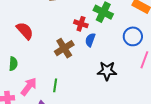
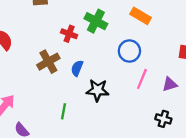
blue semicircle: (90, 40) -> (77, 68), moved
green line: (55, 85) -> (64, 111), moved

